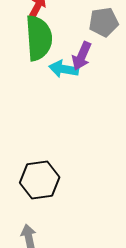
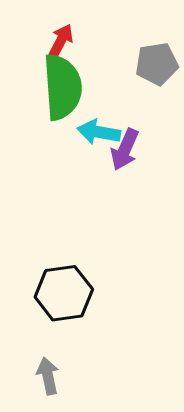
purple arrow: (82, 56) -> (125, 149), moved

